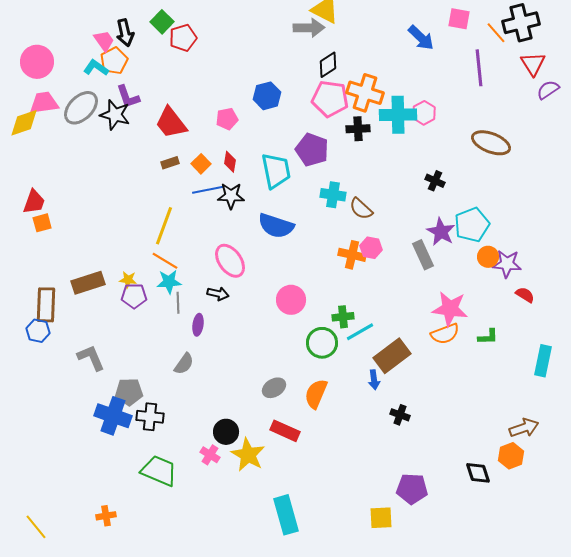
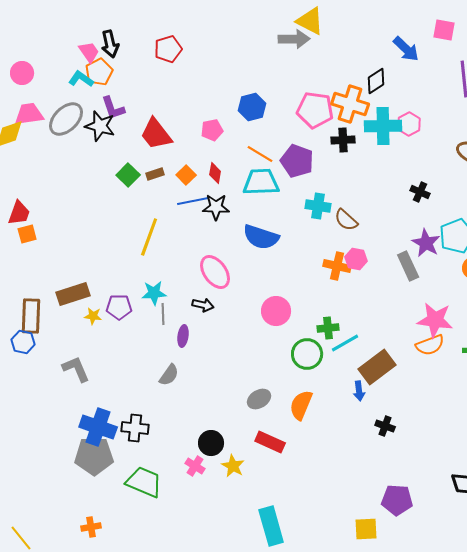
green square: (162, 22) -> (128, 175), moved
pink circle: (37, 62) -> (22, 73), size x0.7
black diamond: (328, 65) -> (376, 81), moved
cyan trapezoid: (276, 171) -> (261, 182), turned -81
orange line: (165, 261) -> (260, 154), moved
yellow star: (128, 280) -> (93, 316), moved
gray pentagon: (129, 392) -> (94, 456), moved, size x1.4
yellow star: (248, 455) -> (233, 466), size x0.7

